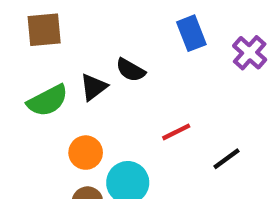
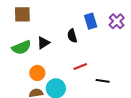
purple cross: (250, 53) -> (117, 21), moved
black semicircle: (131, 70) -> (72, 36), moved, turned 40
black line: (227, 159) -> (103, 81), turned 40

